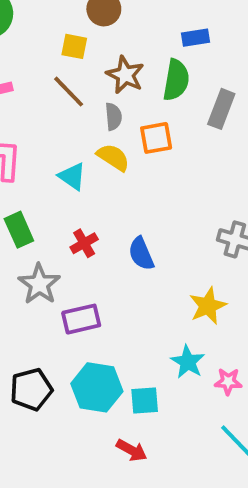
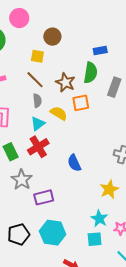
brown star: (125, 75) -> (65, 82), moved
gray semicircle: (113, 117) -> (37, 101), moved
cyan triangle: (72, 176) -> (38, 124), turned 49
red cross: (84, 243) -> (38, 147), moved, size x1.5
cyan square: (145, 401) -> (95, 239), moved

